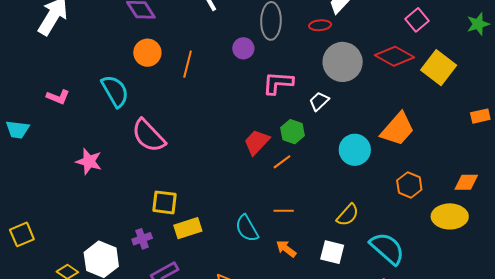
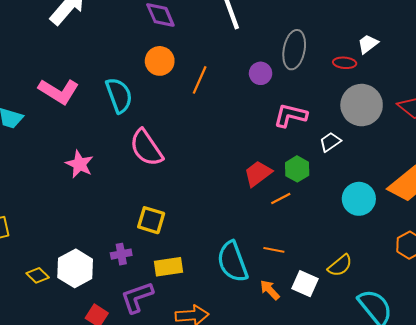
pink L-shape: (58, 97) -> (59, 91), size x1.6
yellow rectangle: (188, 228) -> (169, 267), moved
cyan semicircle: (247, 228) -> (232, 262), size x1.4
white square: (332, 252) -> (305, 284), moved

